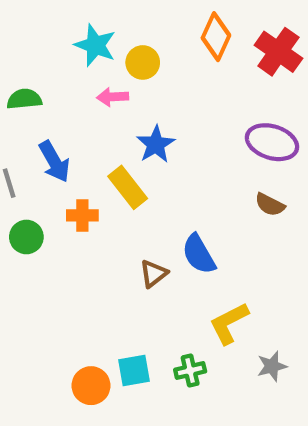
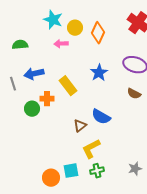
orange diamond: (216, 37) -> (98, 33), moved
blue star: (156, 144) -> (99, 73), moved
blue arrow: (54, 162) -> (34, 74), turned 108
green circle: (26, 237) -> (32, 109), moved
blue semicircle: (199, 254) -> (101, 117), turned -30
yellow L-shape: (229, 323) -> (91, 149), moved

